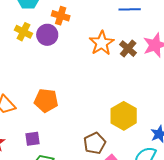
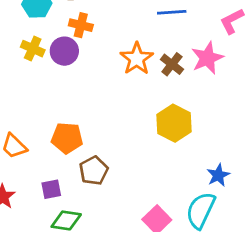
yellow hexagon: (124, 116) -> (174, 123), moved
brown pentagon: (95, 143) -> (94, 171), moved

